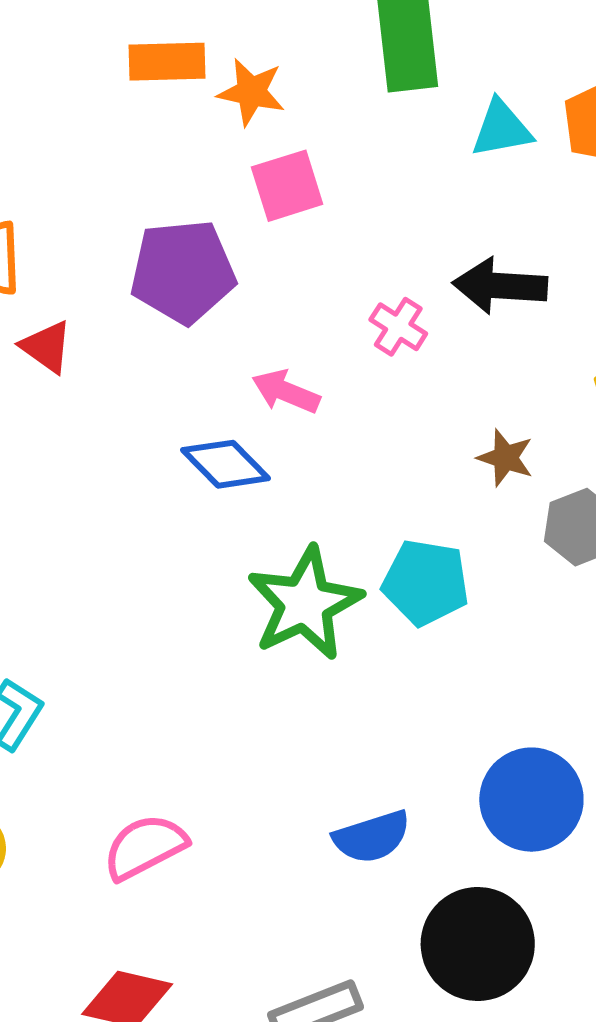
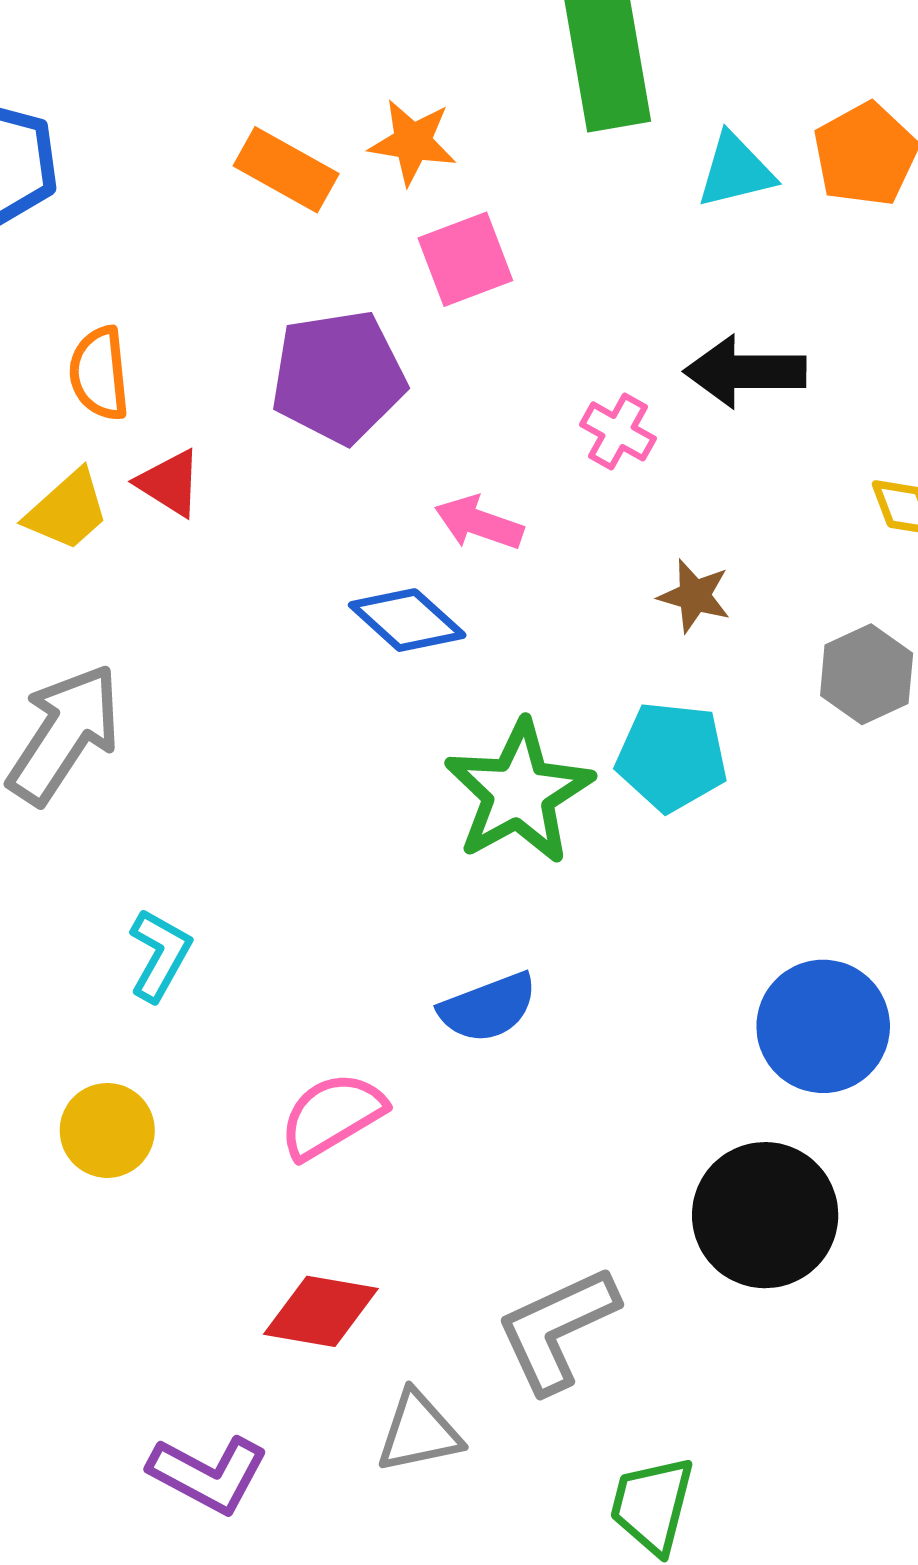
orange rectangle: (167, 62) -> (286, 170), moved, turned 34
brown star: (505, 458) -> (694, 596), moved
blue semicircle: (372, 837) -> (488, 1008), moved

